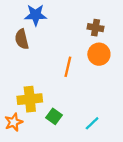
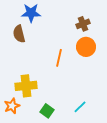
brown cross: (95, 28) -> (83, 24), turned -32
green square: (54, 116) -> (47, 111), moved

